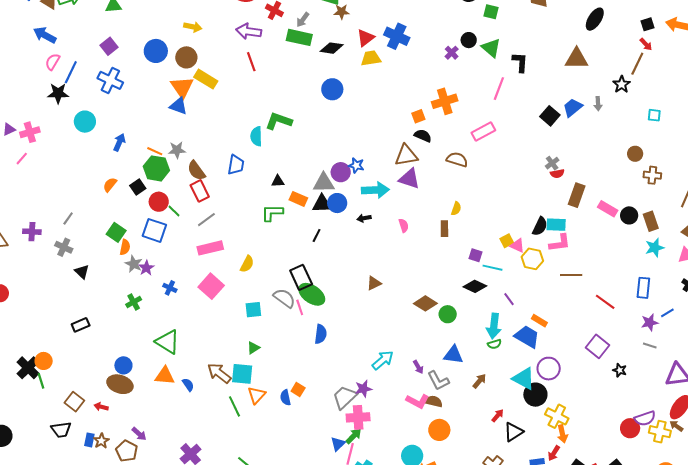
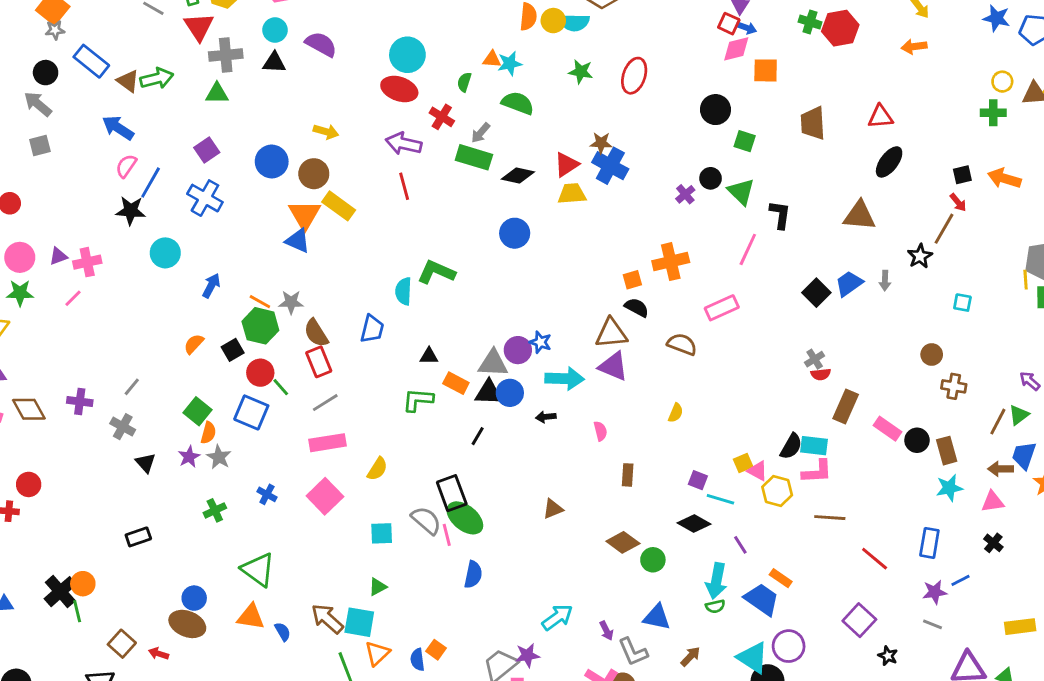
brown star: (342, 12) -> (601, 143), moved
brown rectangle: (444, 229) -> (628, 475), moved
purple star: (146, 268) -> (189, 457), moved

